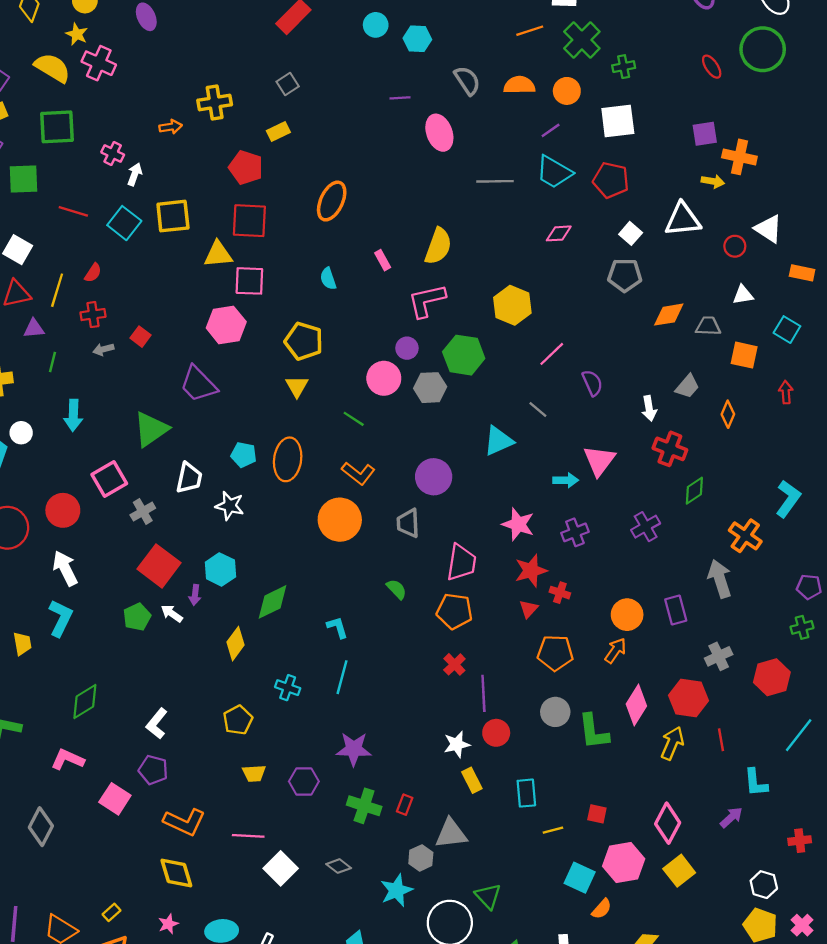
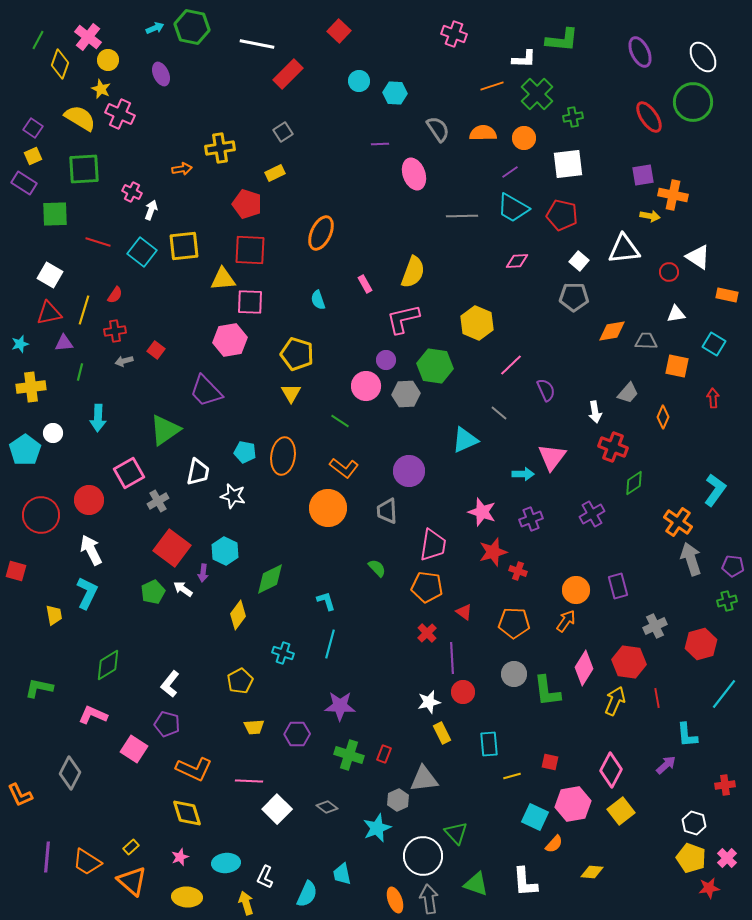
red ellipse: (712, 67) -> (649, 117), size x1.5
gray arrow: (720, 579) -> (691, 559), moved
red triangle: (529, 609) -> (464, 612), moved, turned -36

